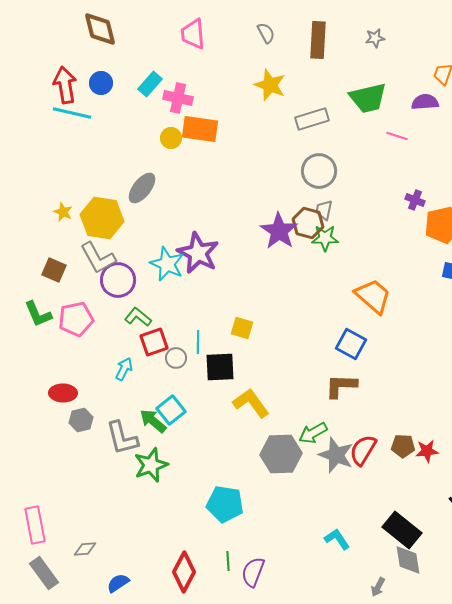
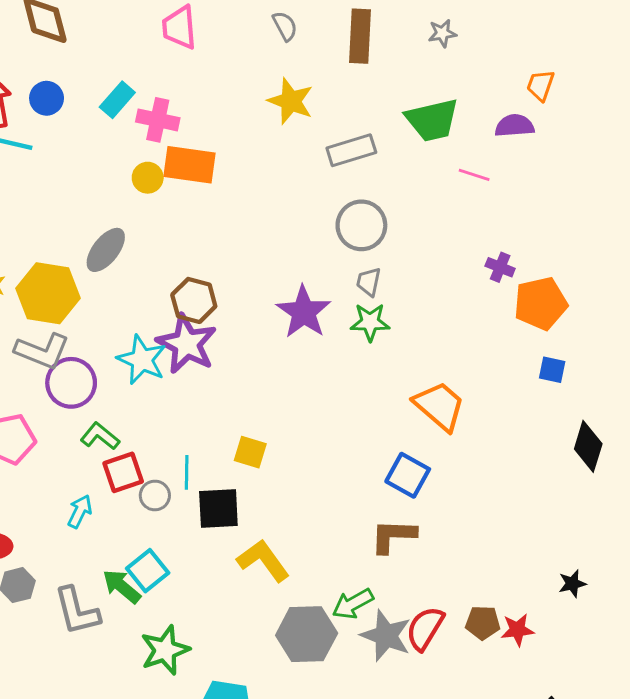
brown hexagon: (308, 223) -> (194, 300), moved
gray L-shape: (98, 258) -> (42, 351), turned -39
green star: (151, 465) -> (165, 650), moved

